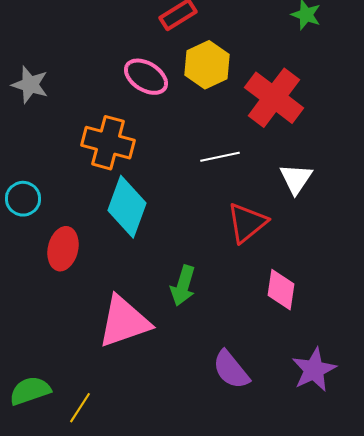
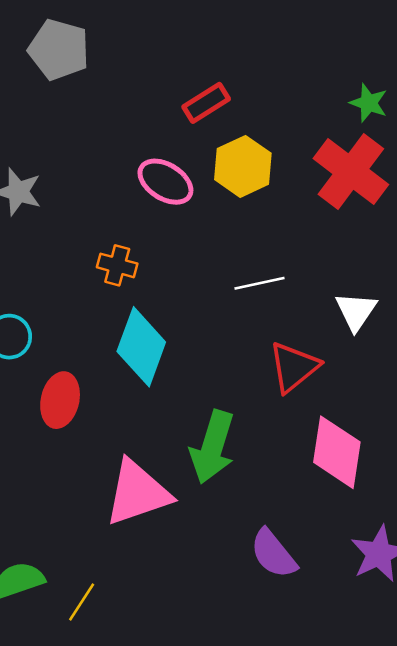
red cross: (274, 98) -> (351, 171), moved
orange cross: (108, 143) -> (117, 265), size x0.6
green arrow: (183, 286) -> (212, 447), size x1.4
pink diamond: (281, 290) -> (337, 452), size x1.4

